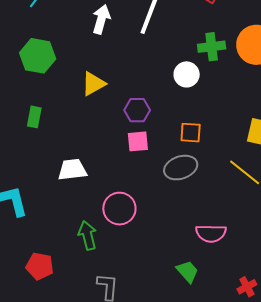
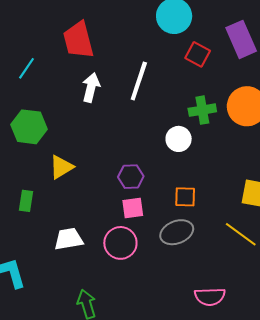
yellow triangle: (93, 84) -> (61, 167), moved
green rectangle: (34, 117) -> (26, 201), moved
pink circle: (119, 209) -> (120, 243), moved

